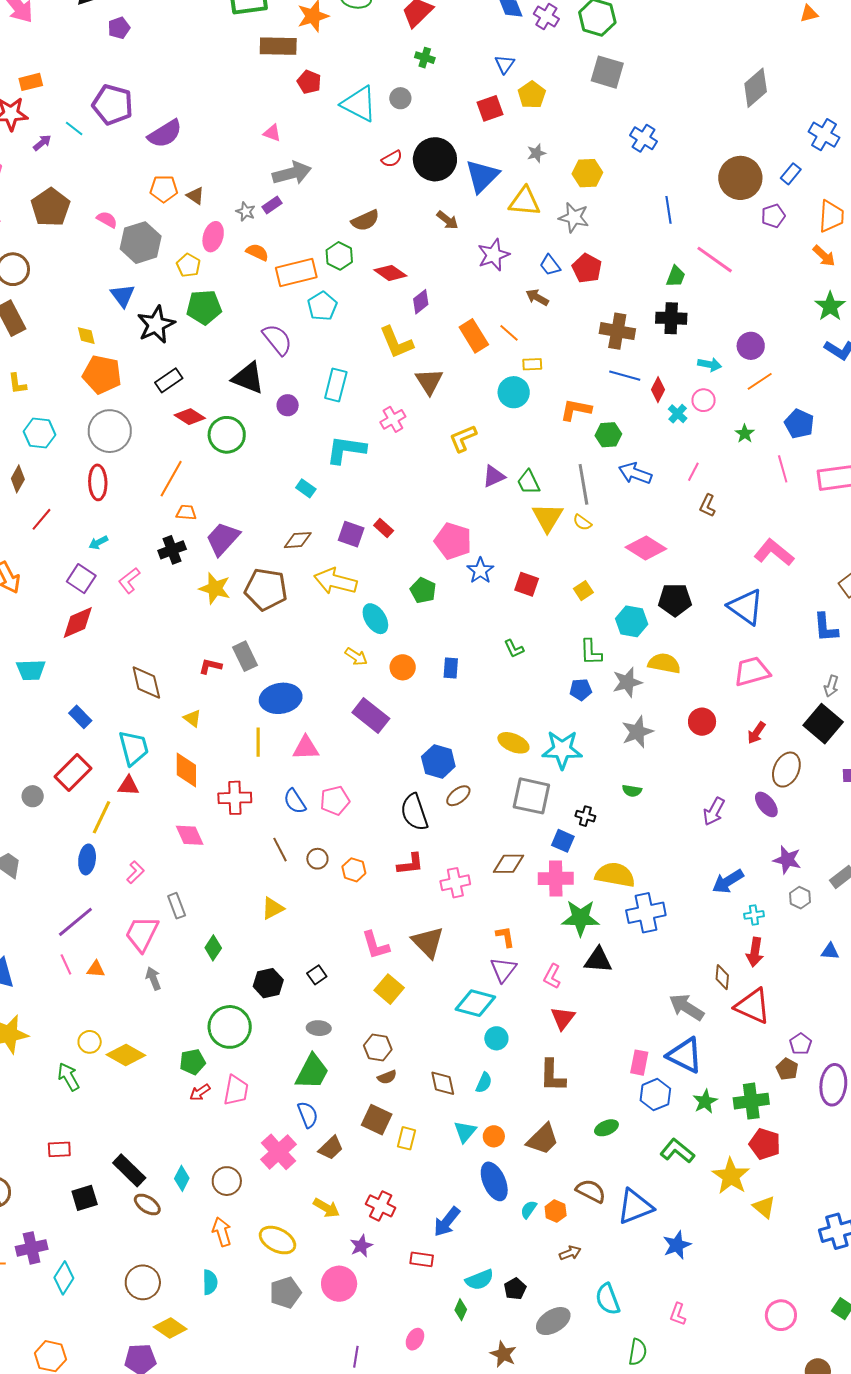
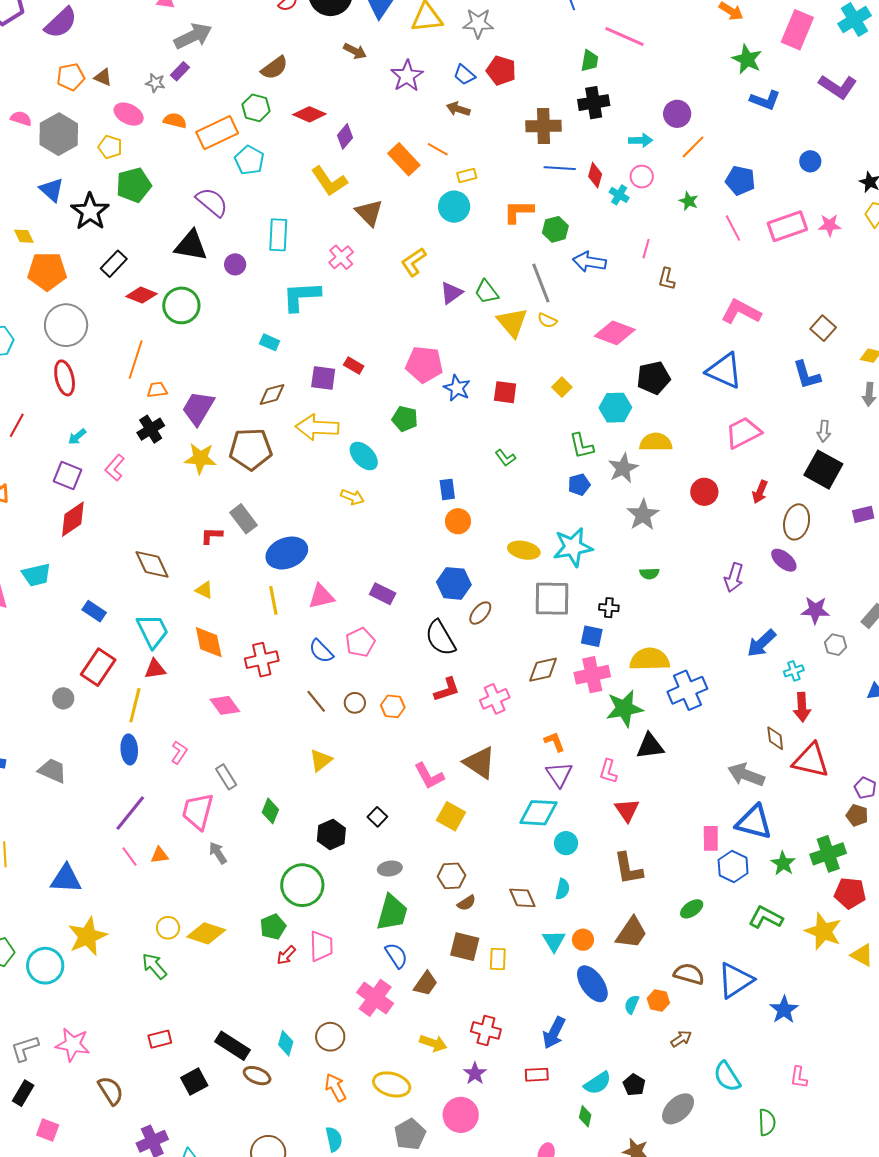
pink ellipse: (213, 237) -> (129, 114), turned -68
orange circle: (403, 667) -> (458, 521), moved
purple rectangle: (371, 716) -> (383, 594), moved, size x0.7

